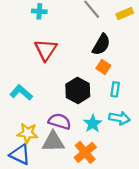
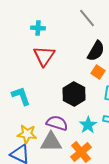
cyan cross: (39, 11) -> (38, 28), moved
cyan L-shape: (21, 93) -> (21, 96), turned 30

